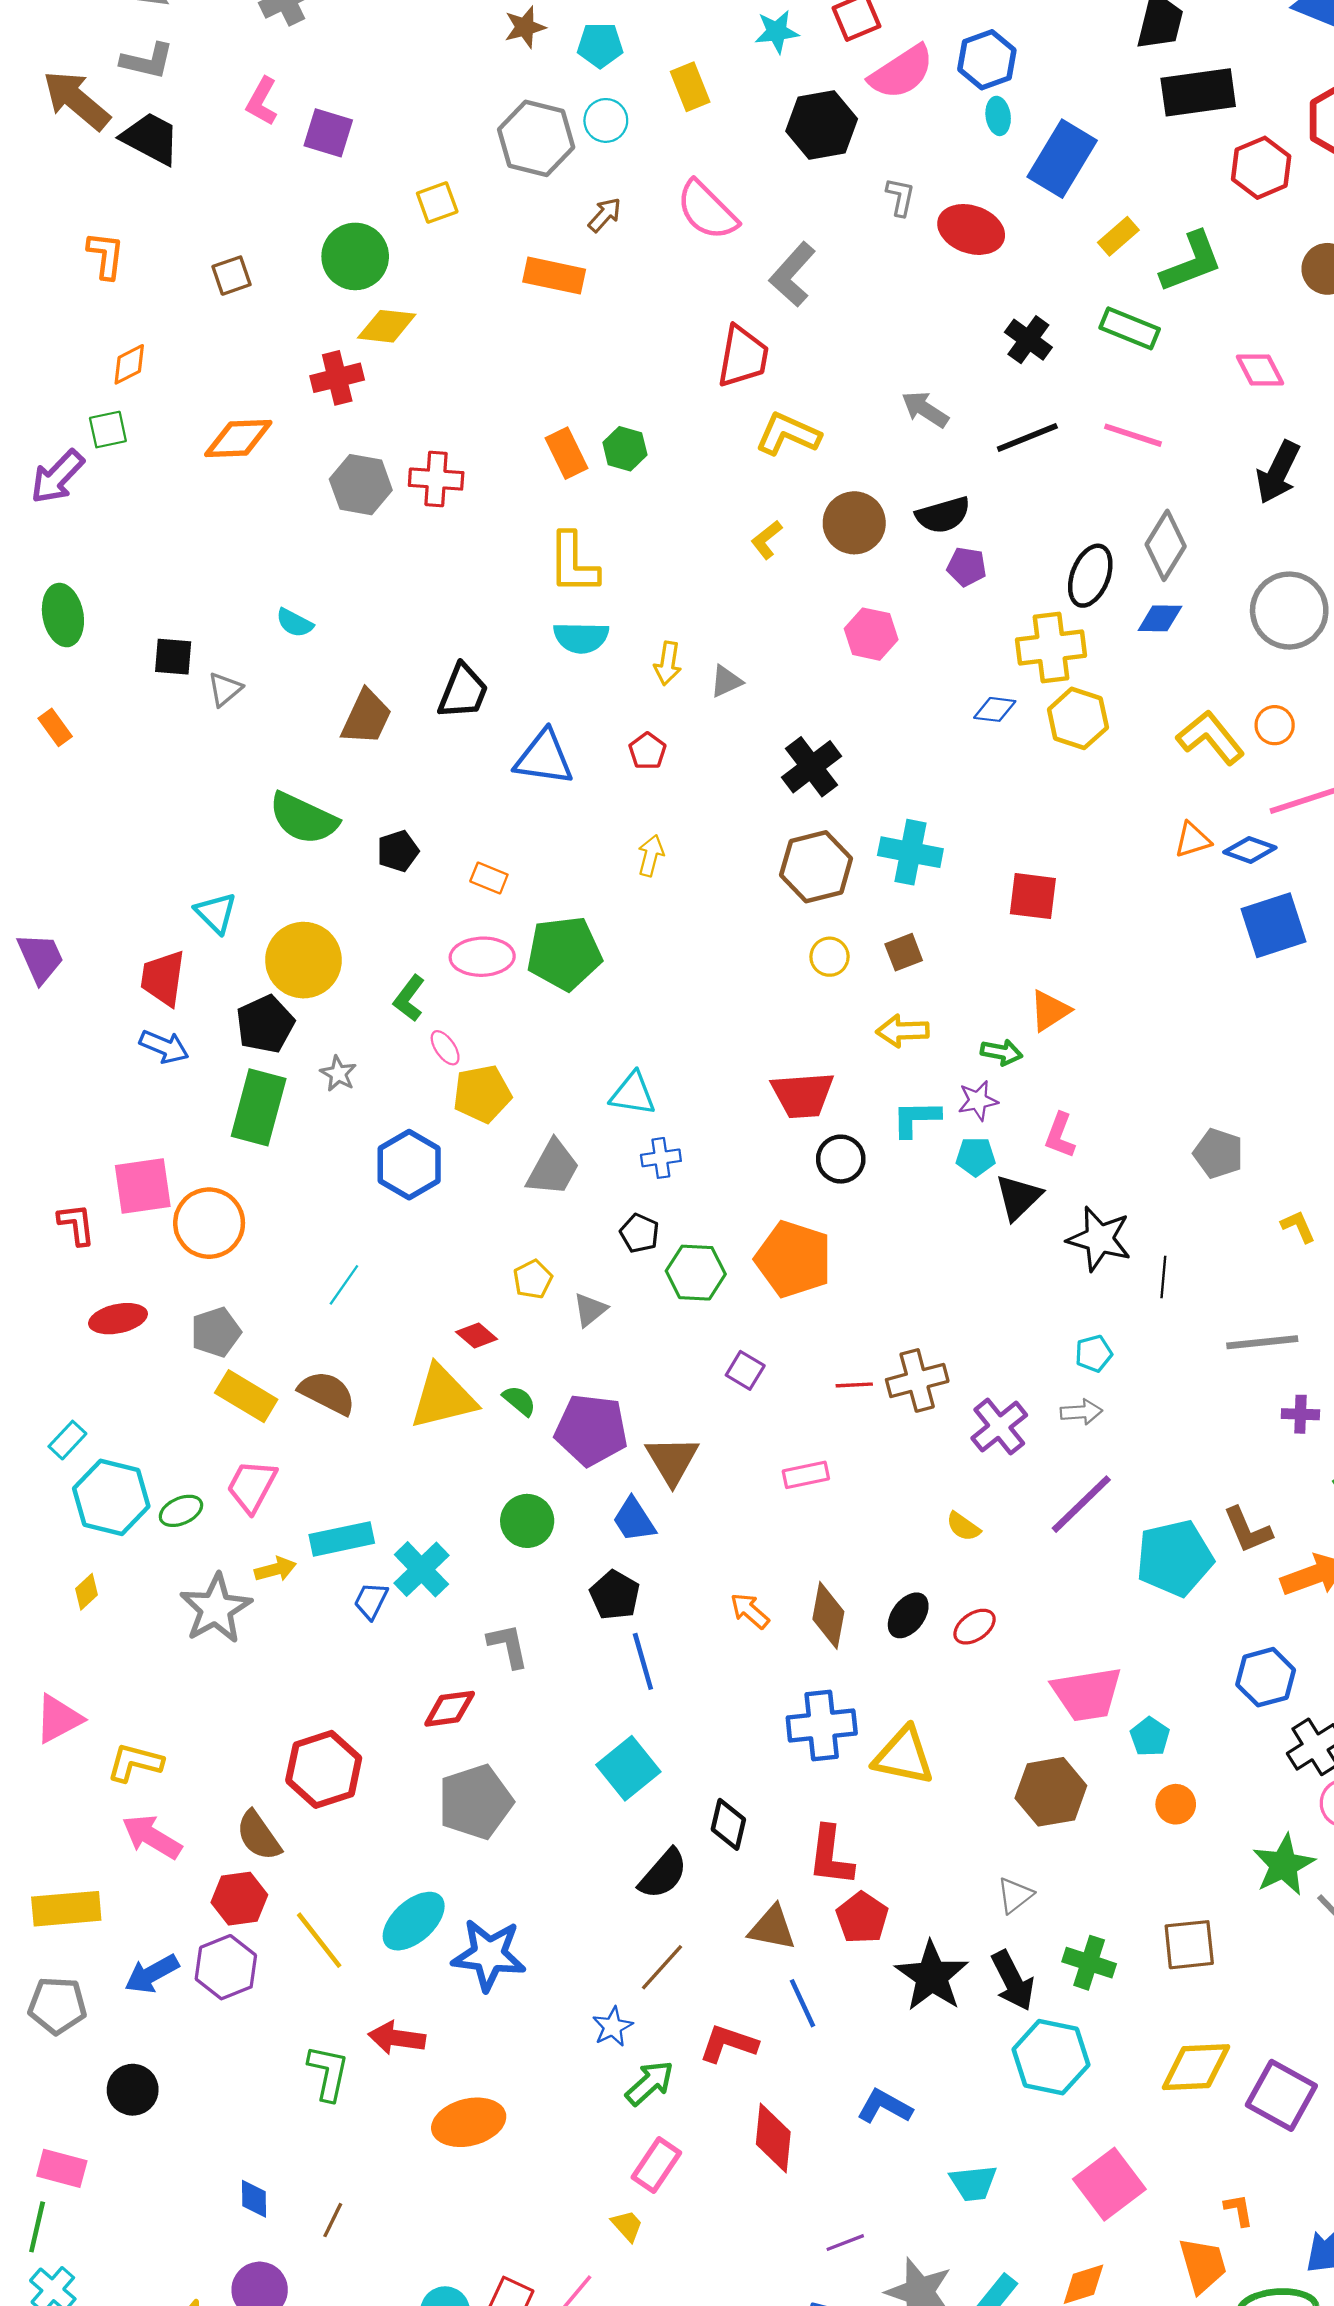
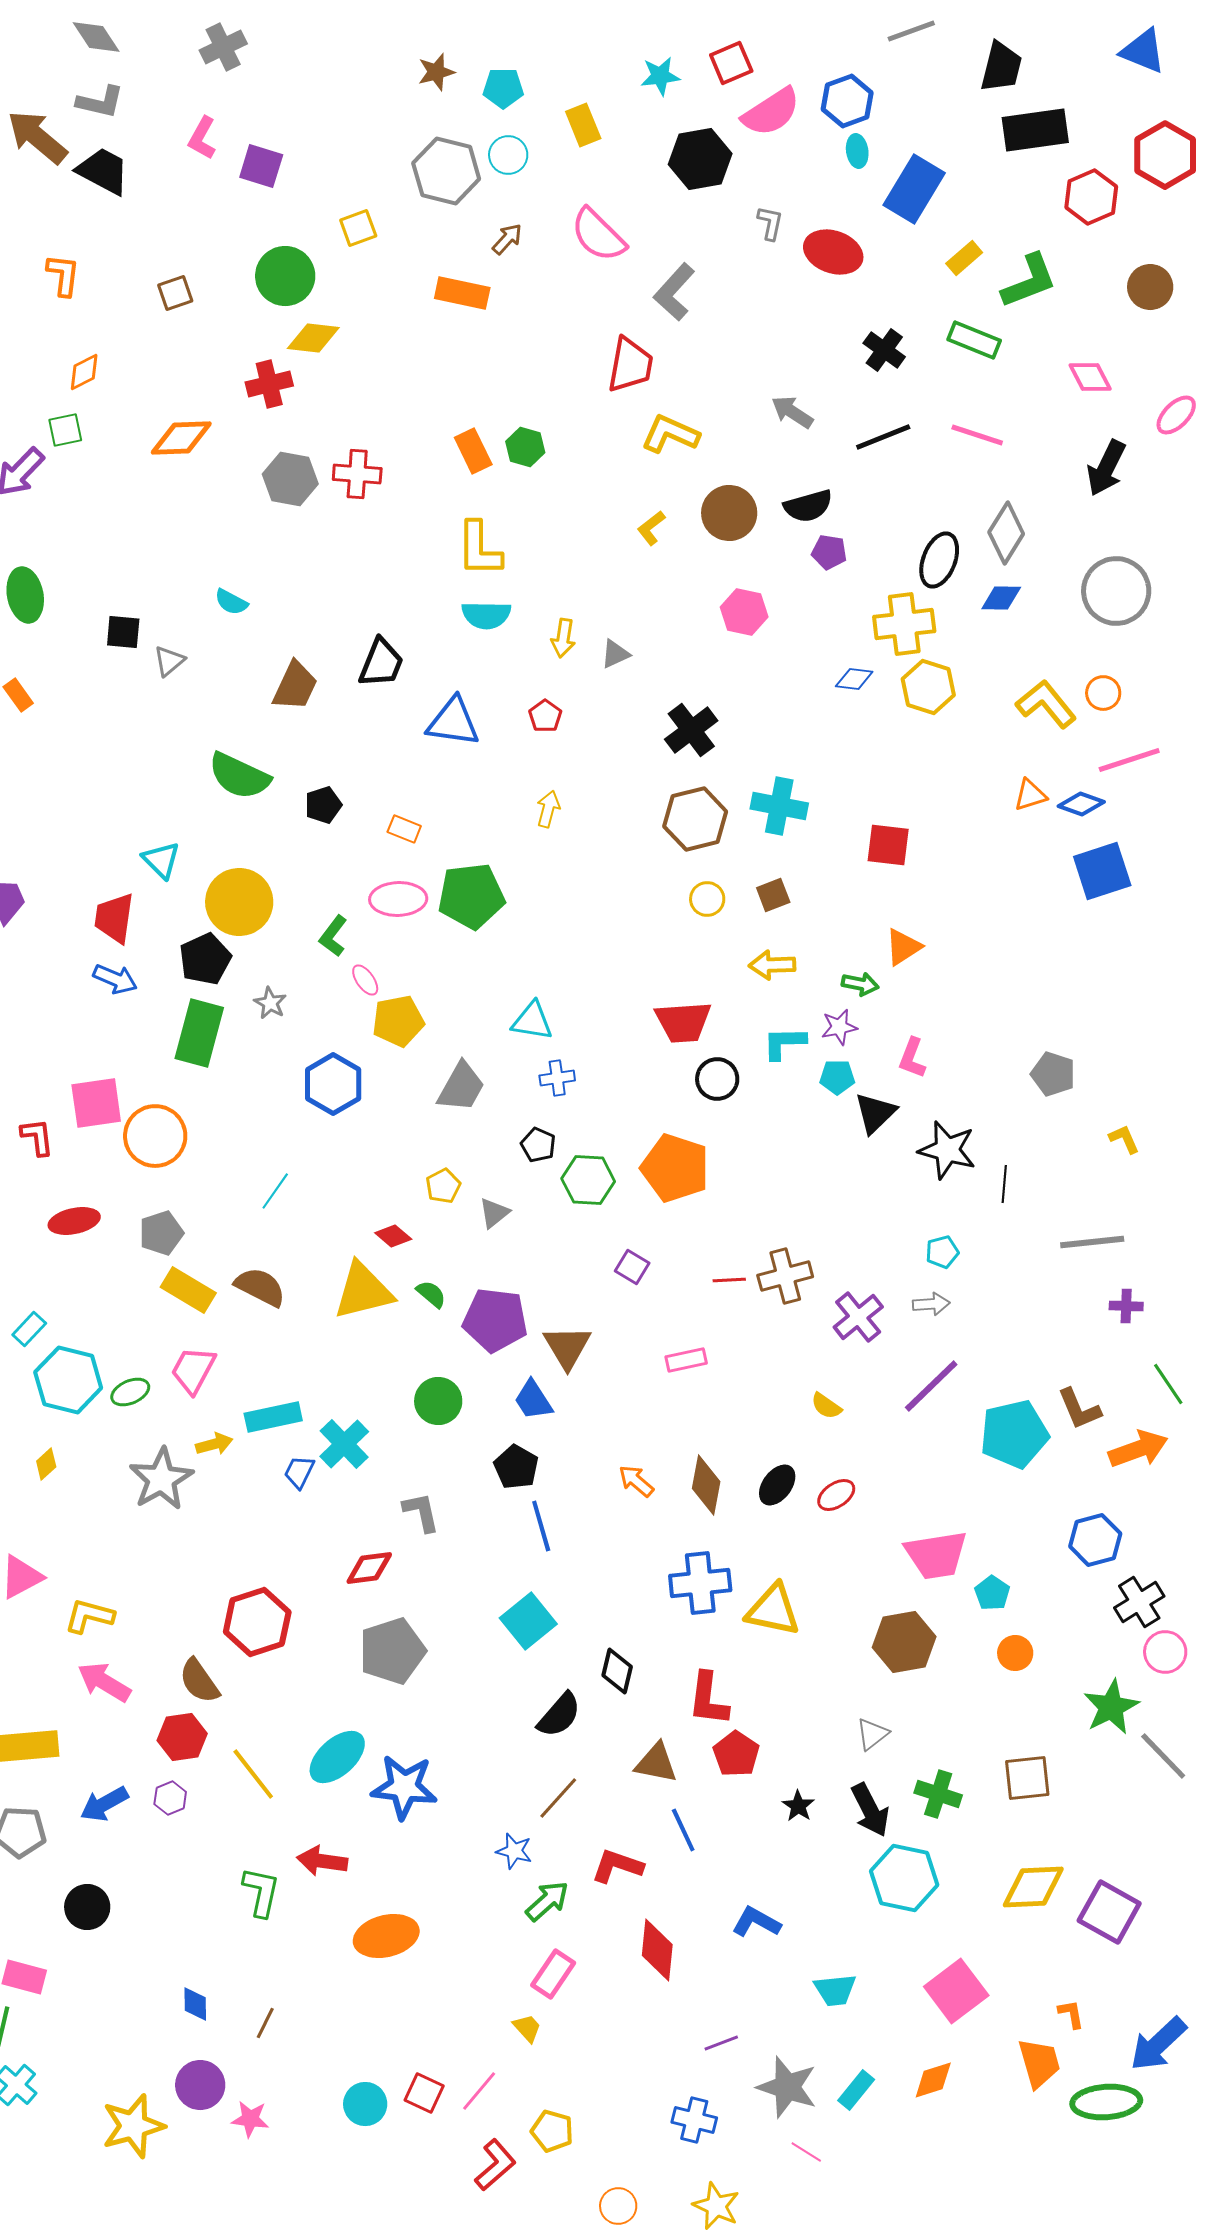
purple hexagon: (226, 1967) -> (170, 1798), size x0.6
black star: (932, 1976) -> (798, 1806), size x0.5
blue star: (613, 2027) -> (514, 1851), turned -30

